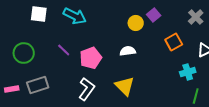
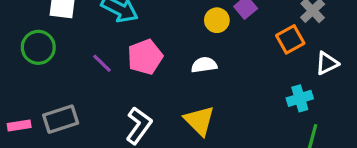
orange square: (174, 42) -> (290, 39), moved
green circle: (24, 53) -> (38, 47), moved
pink pentagon: (91, 58) -> (145, 57), moved

